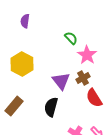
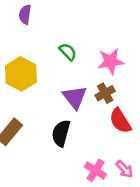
green semicircle: (71, 38) -> (68, 52), moved
pink star: (87, 55) -> (111, 61), turned 30

